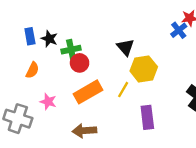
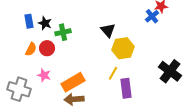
red circle: (80, 63) -> (47, 48), moved
yellow line: (123, 90) -> (113, 73), moved
orange rectangle: (88, 92) -> (73, 82), moved

